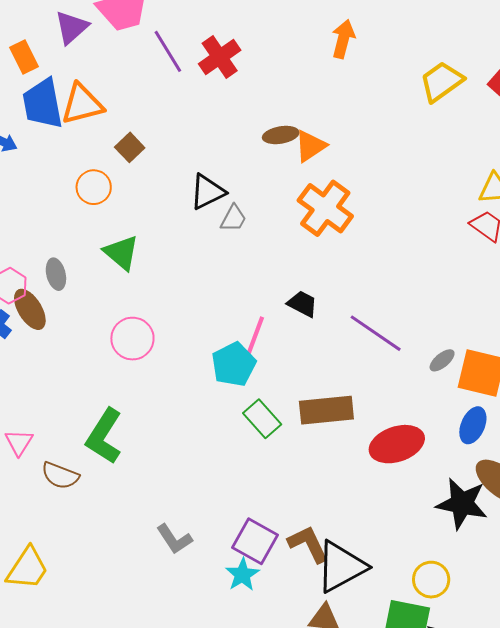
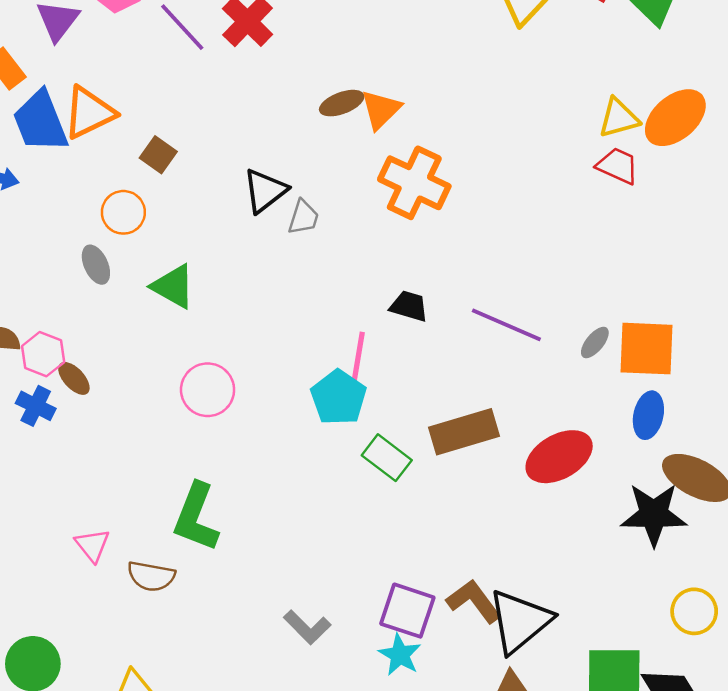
gray ellipse: (56, 274) -> (96, 265), moved
brown ellipse: (30, 309) -> (74, 378), size x0.7
yellow circle: (431, 580) -> (694, 611), moved

